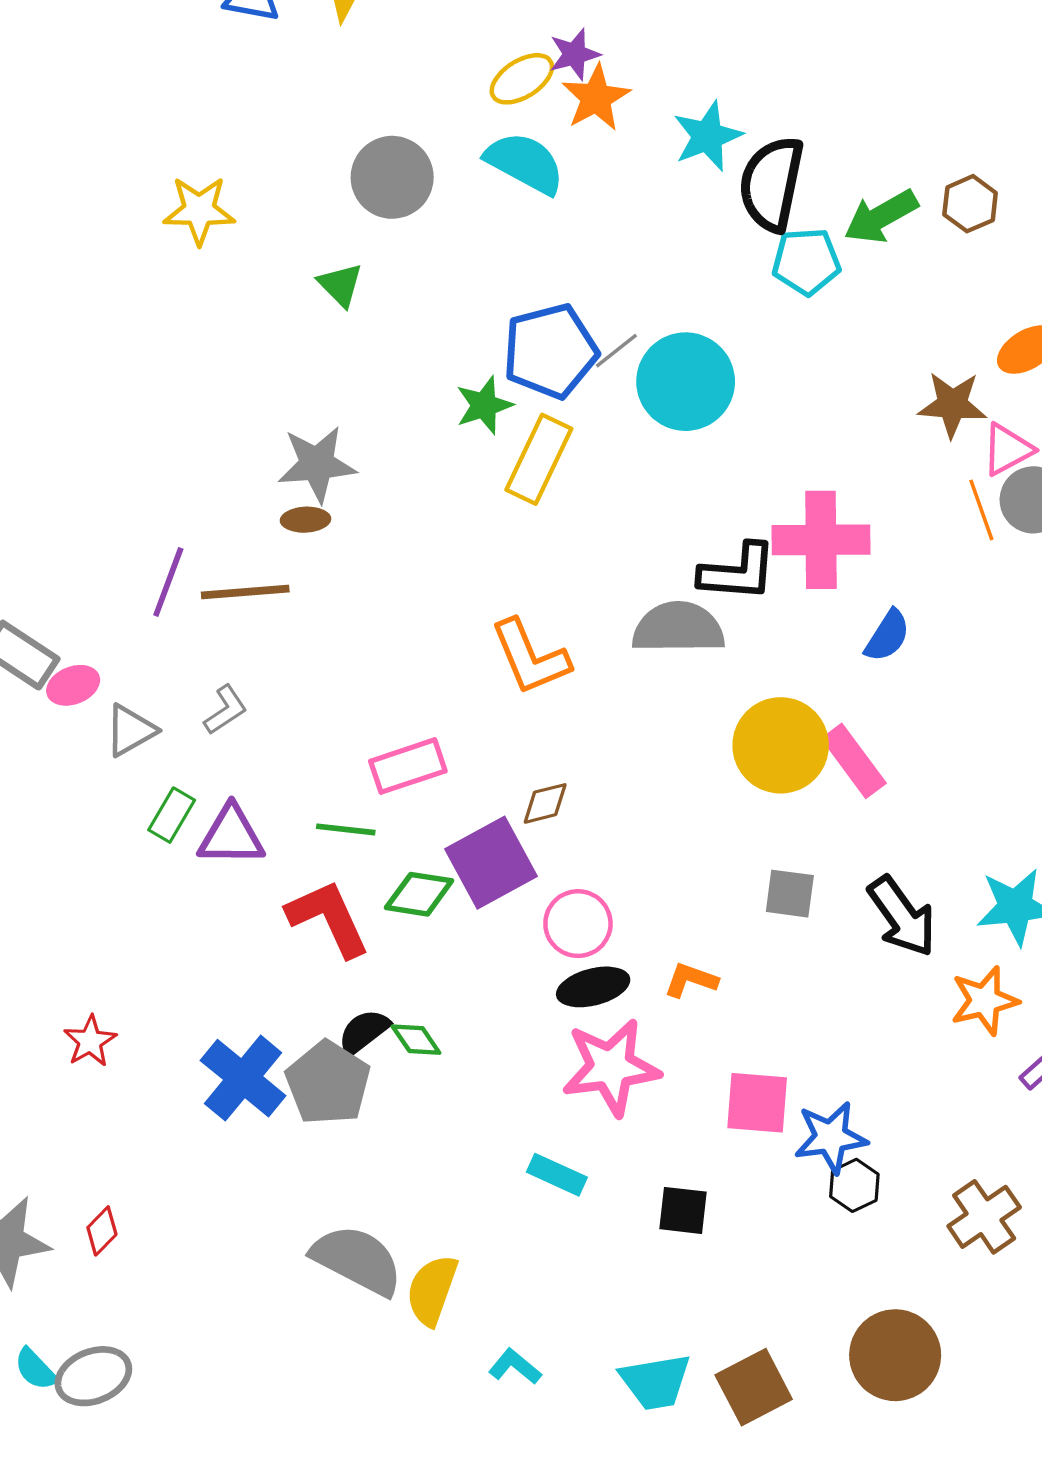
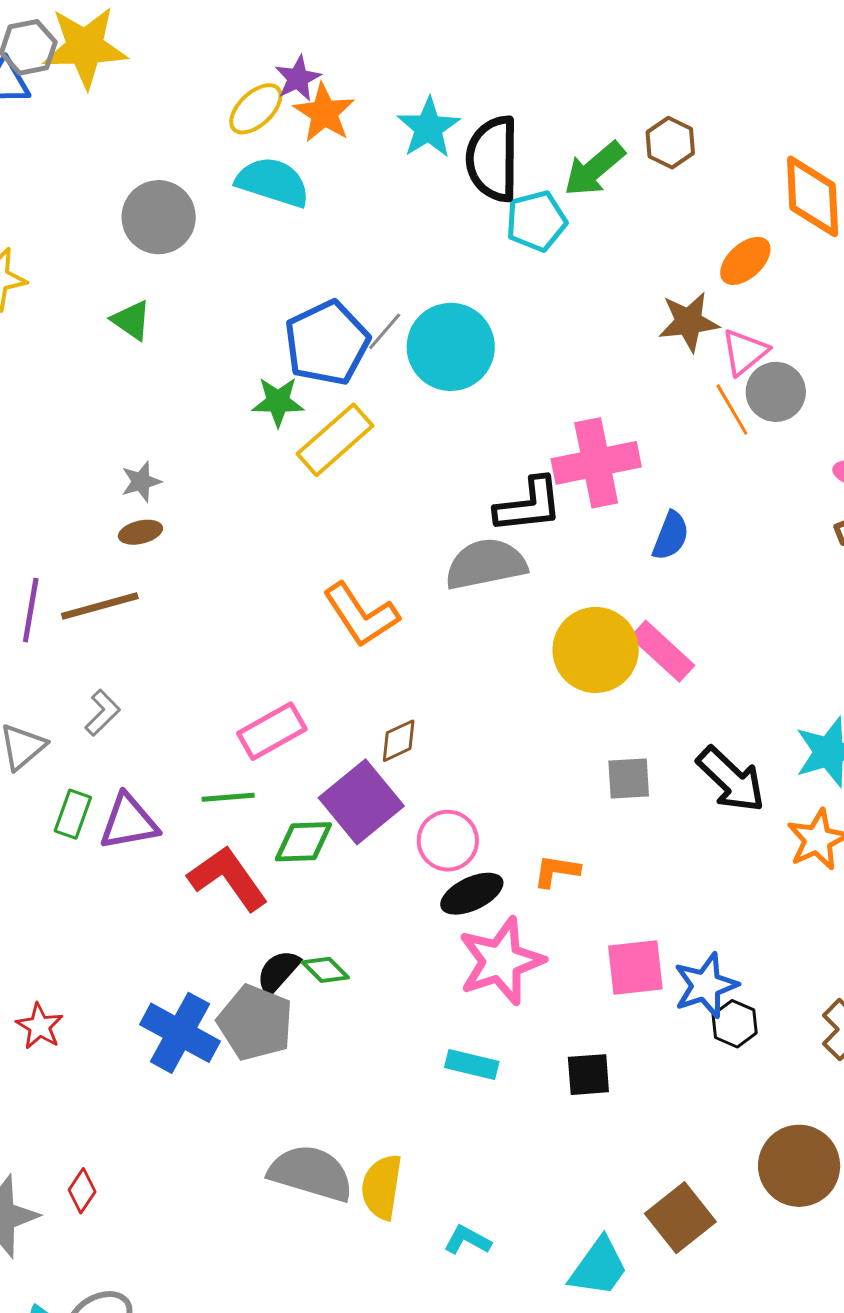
green star: (484, 405) -> (278, 402), turned 30
yellow rectangle: (539, 459) -> (335, 440), turned 34
gray star: (317, 464) -> (141, 482), size x0.6
cyan trapezoid: (655, 1382) -> (599, 1267), moved, turned -34

